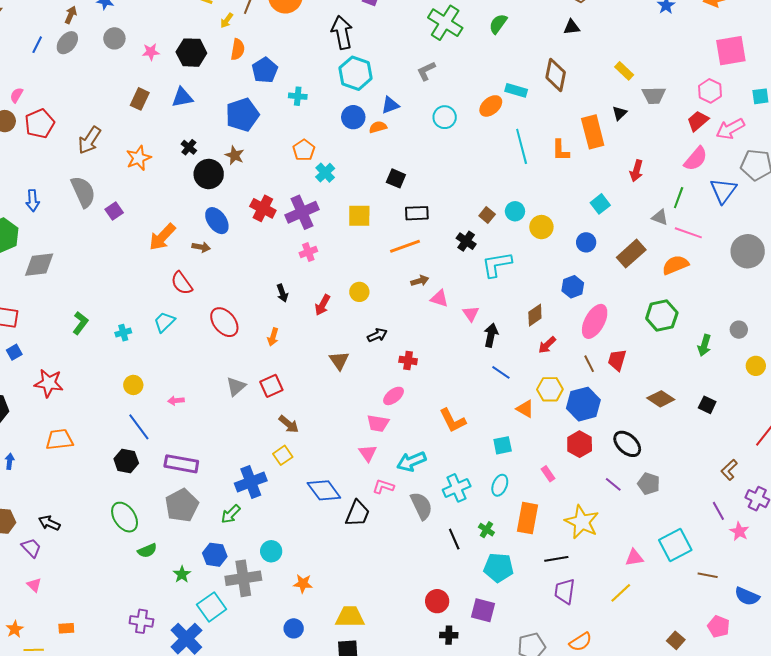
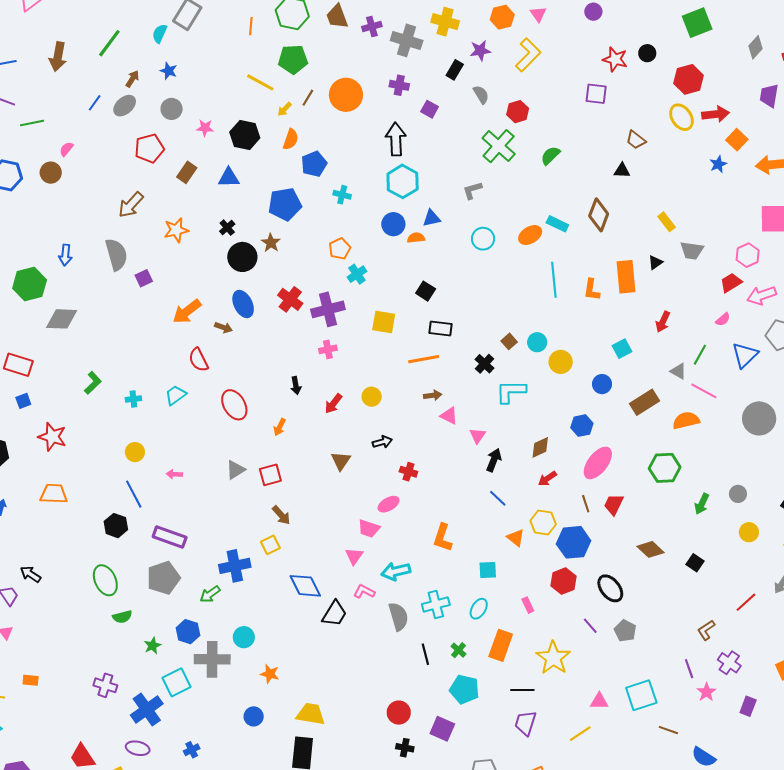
red pentagon: (40, 124) -> (149, 148), moved
pink semicircle: (696, 159) -> (723, 319), size x0.6
orange L-shape: (453, 421) -> (443, 538), turned 36

